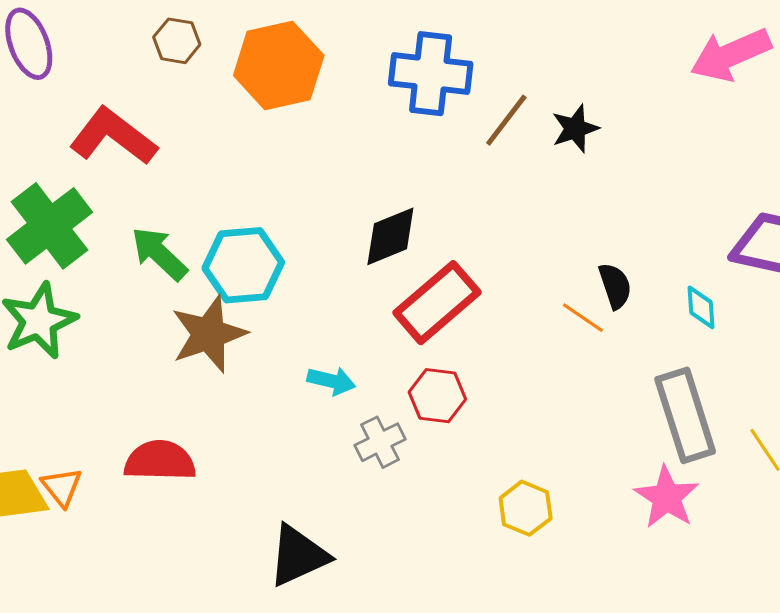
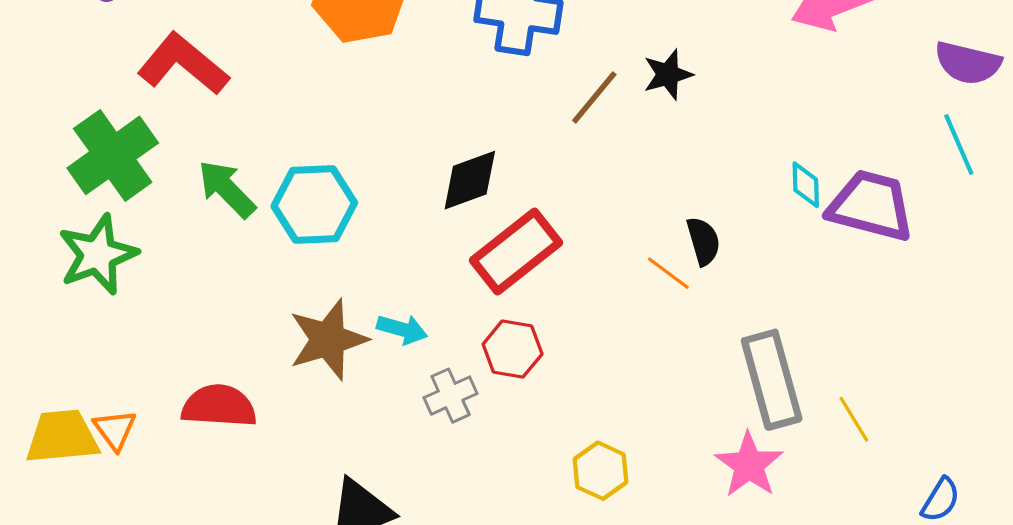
brown line: (506, 120) -> (594, 97), moved
cyan diamond: (701, 307) -> (806, 185), moved
brown star: (209, 334) -> (328, 340), moved

